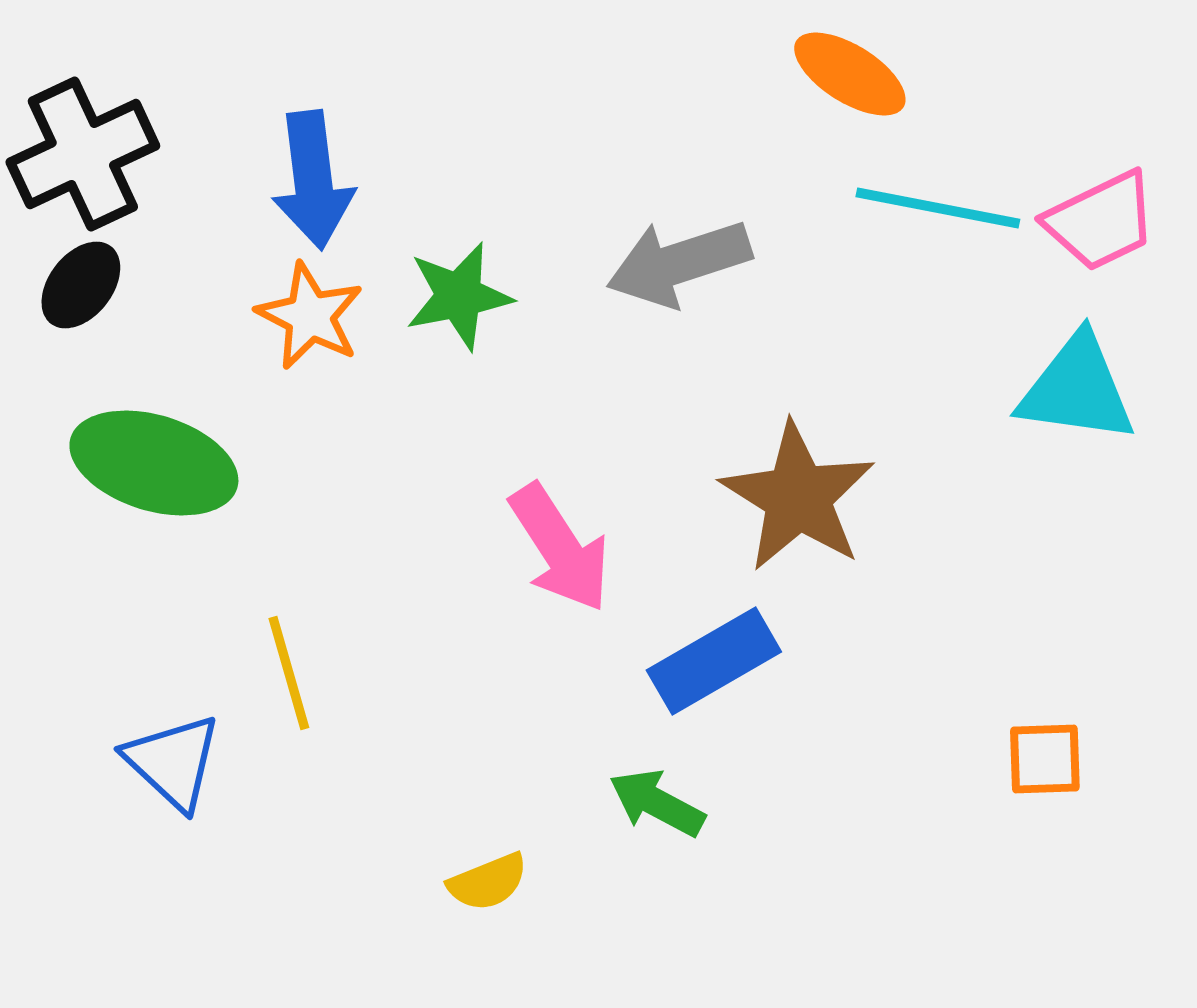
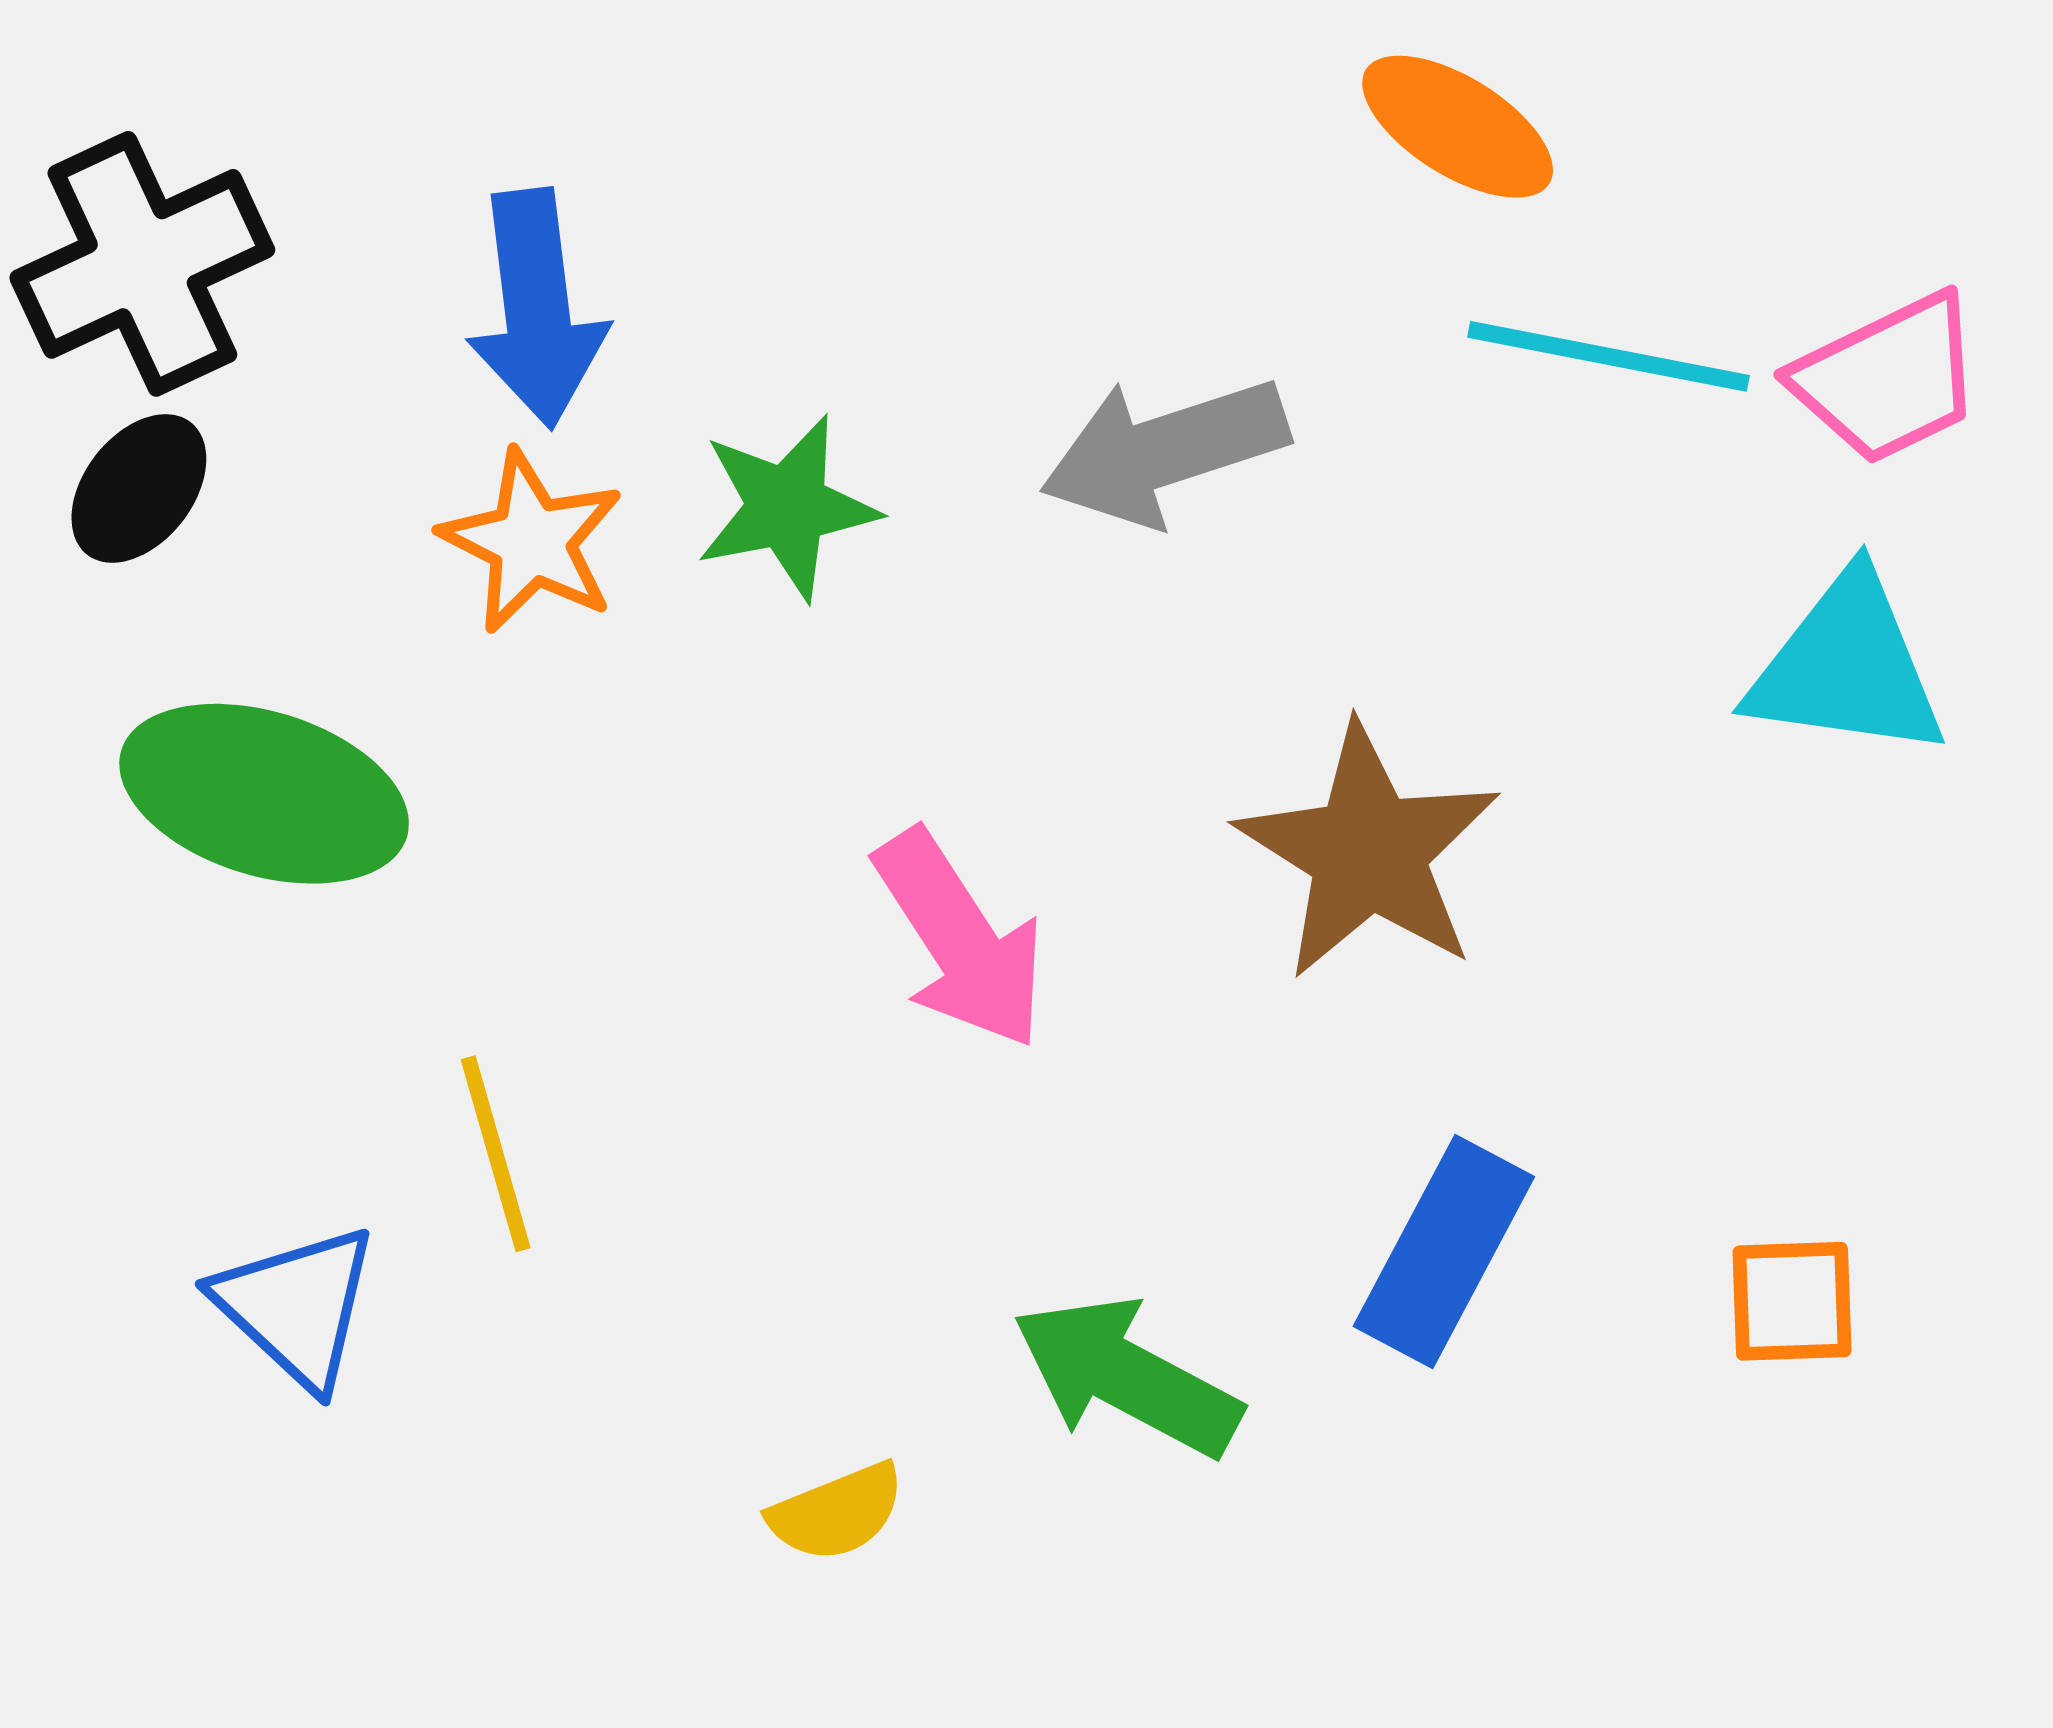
blue rectangle: (714, 661) -> (1444, 1252), moved, turned -32
green arrow: (657, 803) -> (1127, 1377), size x1.4

